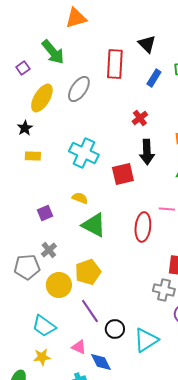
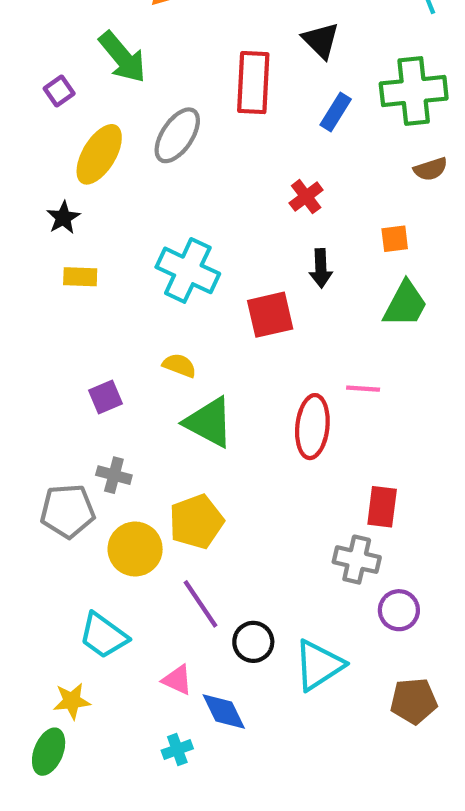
black arrow: (147, 152) -> (321, 268), size x0.7
gray cross: (49, 250) -> (114, 475), turned -35
yellow star: (42, 357) -> (72, 701), moved

